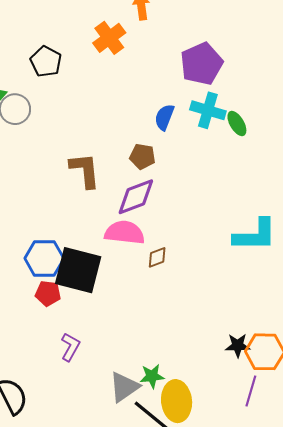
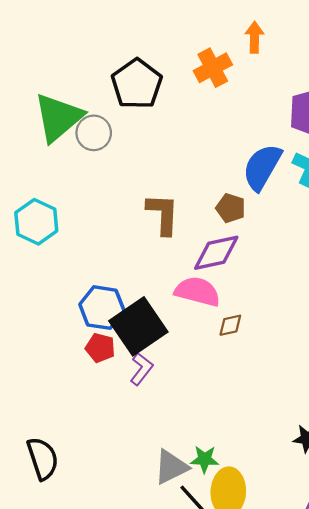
black pentagon: (46, 62) -> (137, 84), size x1.4
blue semicircle: (164, 117) -> (262, 167), size x1.6
black square: (78, 270) -> (138, 326), turned 33
purple L-shape: (70, 347) -> (141, 369), moved

